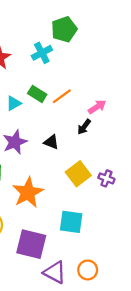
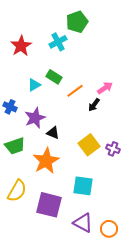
orange line: (62, 96) -> (75, 91), moved
black triangle: (51, 142) -> (53, 133), moved
orange circle: (88, 270) -> (109, 229), moved
purple triangle: (55, 272) -> (83, 223), moved

